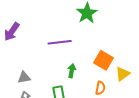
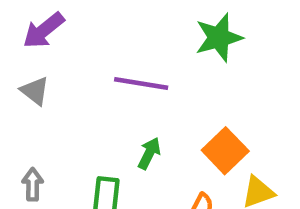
gray triangle: (24, 77) -> (35, 91), moved, turned 32

